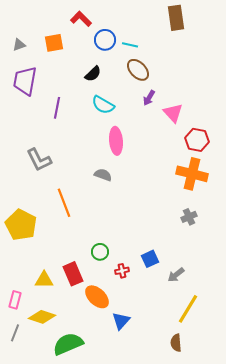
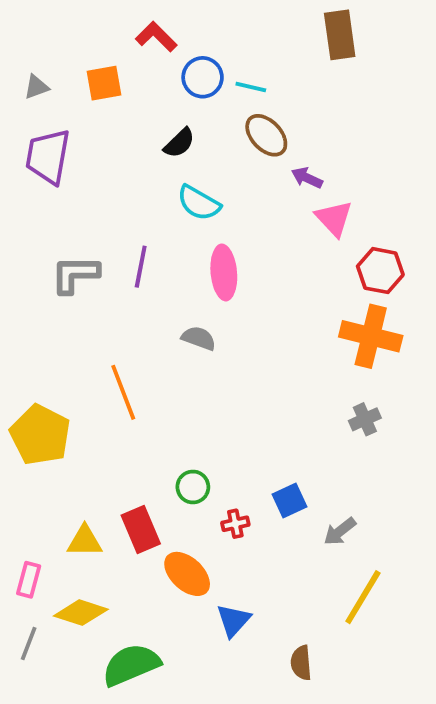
purple arrow: (149, 98) -> (307, 178), moved, turned 84
purple line: (57, 108) -> (141, 267), moved
gray L-shape: (39, 160) -> (75, 274), moved, turned 116
brown semicircle: (176, 343) -> (301, 663), moved

